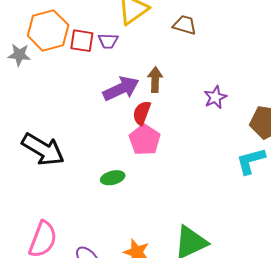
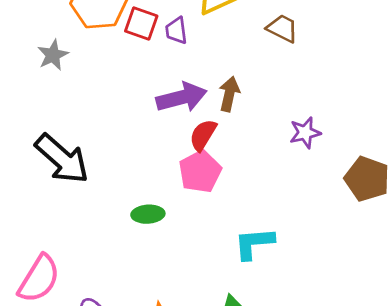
purple trapezoid: (108, 41) -> (176, 31), turned 70
gray star: (19, 55) -> (53, 55), moved, turned 30
cyan L-shape: (251, 161) -> (254, 243), moved

